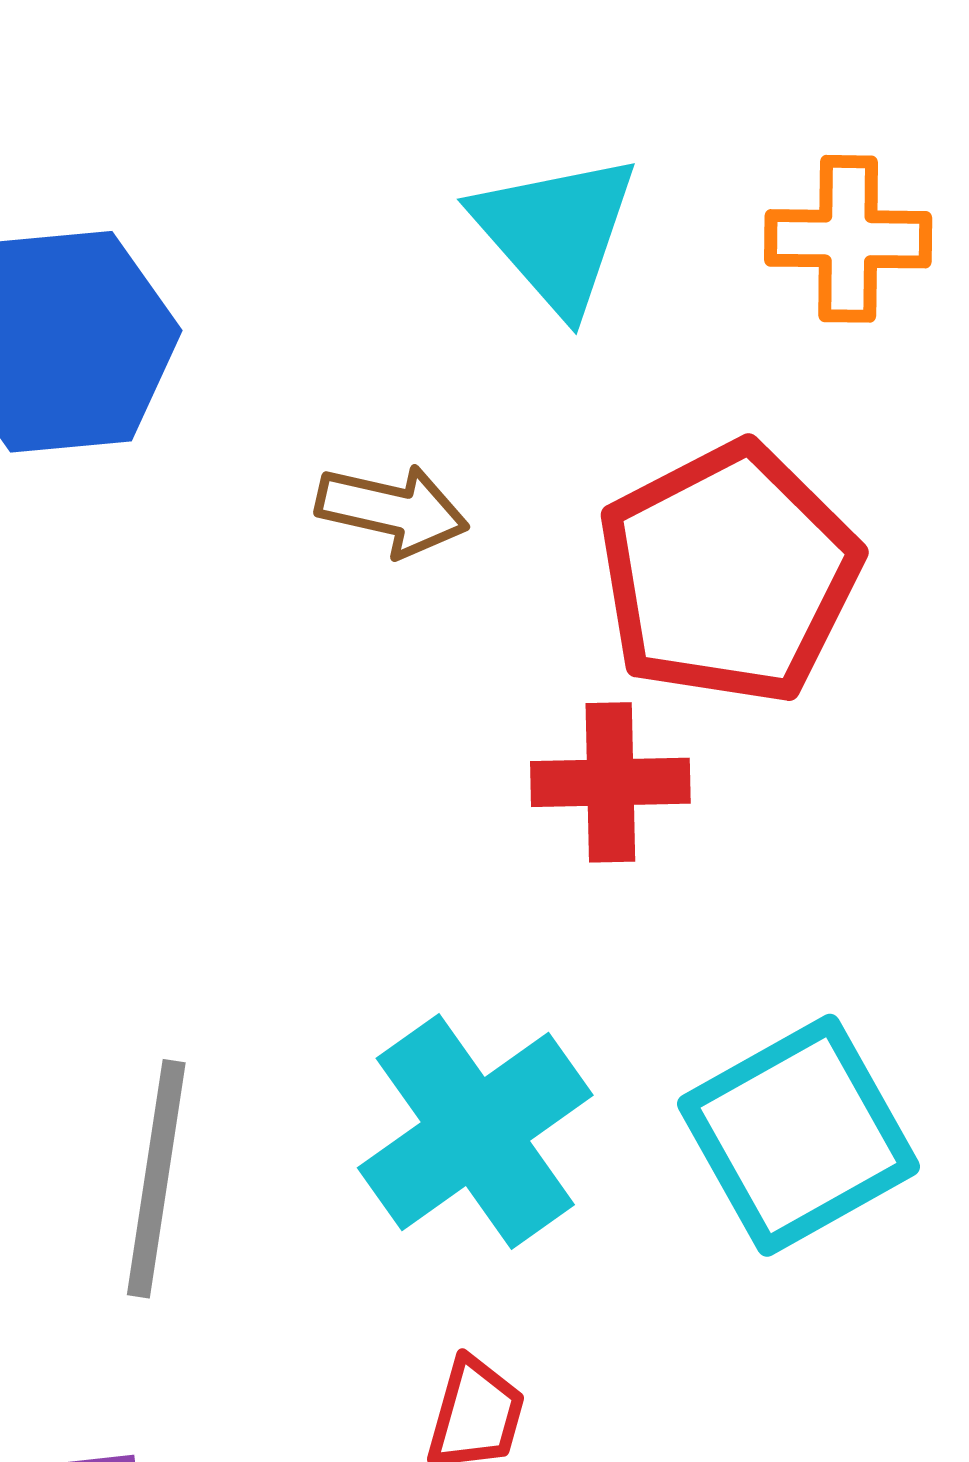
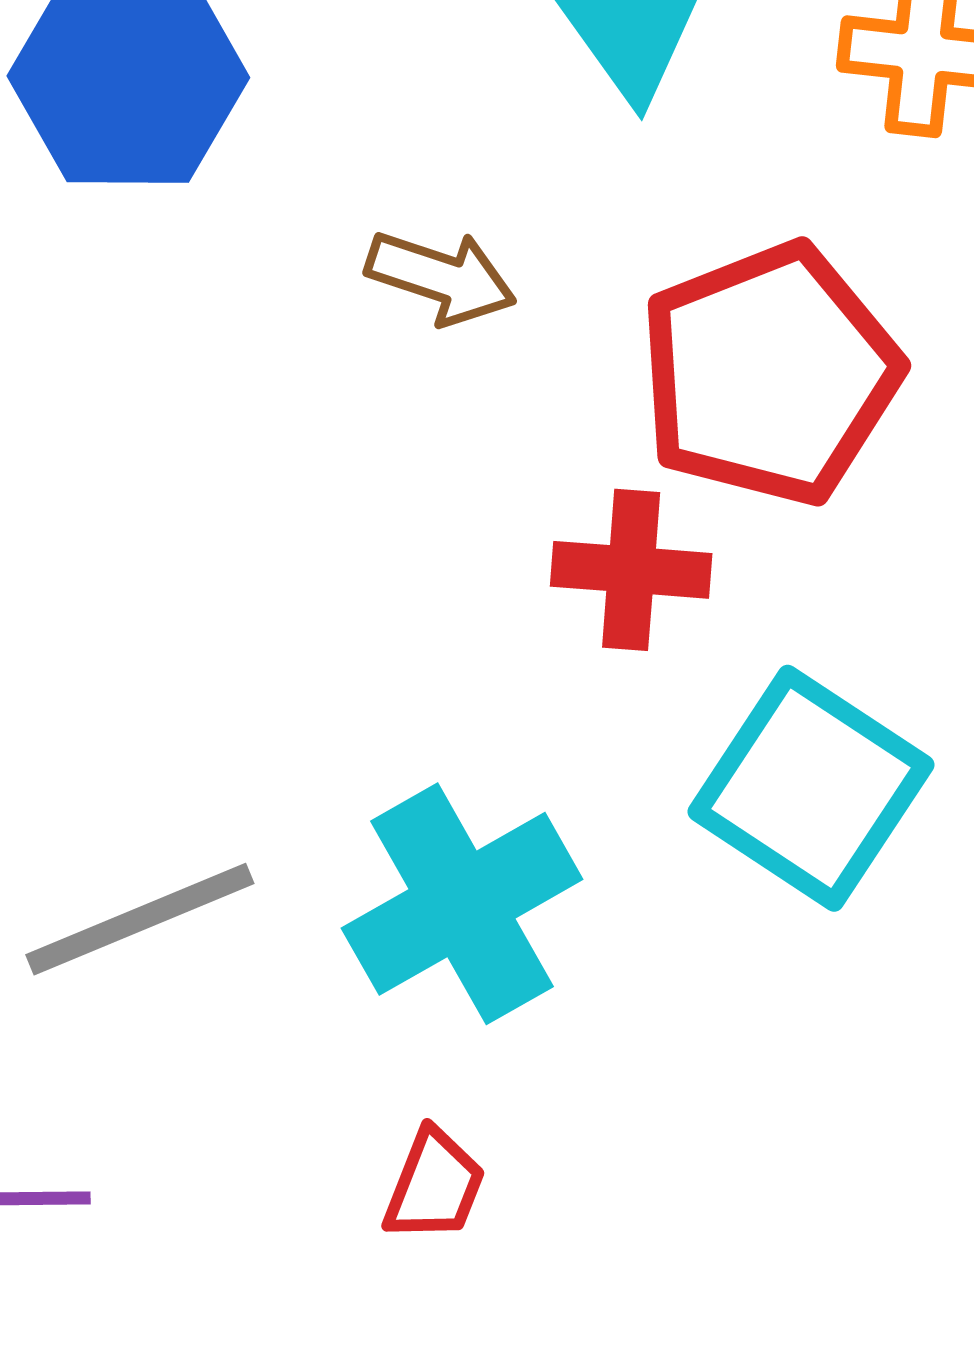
cyan square: (798, 1135) -> (811, 788), moved, turned -33
gray line: (156, 1179) -> (140, 919), turned 53

